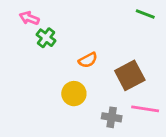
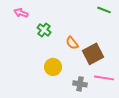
green cross: (46, 38) -> (44, 30), moved
orange semicircle: (88, 60) -> (72, 43), moved, turned 80

